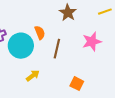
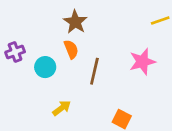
brown star: (68, 13) -> (75, 22), moved
cyan circle: (21, 46) -> (45, 67), size x0.6

